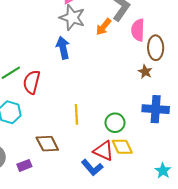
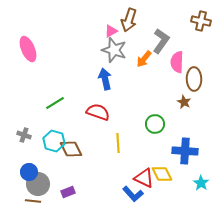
red semicircle: (32, 82) -> (98, 112), moved, turned 95
blue cross: (156, 109) -> (185, 151), moved
green circle: (115, 123) -> (155, 124), moved
brown diamond: (47, 144) -> (71, 149), moved
cyan star: (163, 171) -> (201, 183), moved

